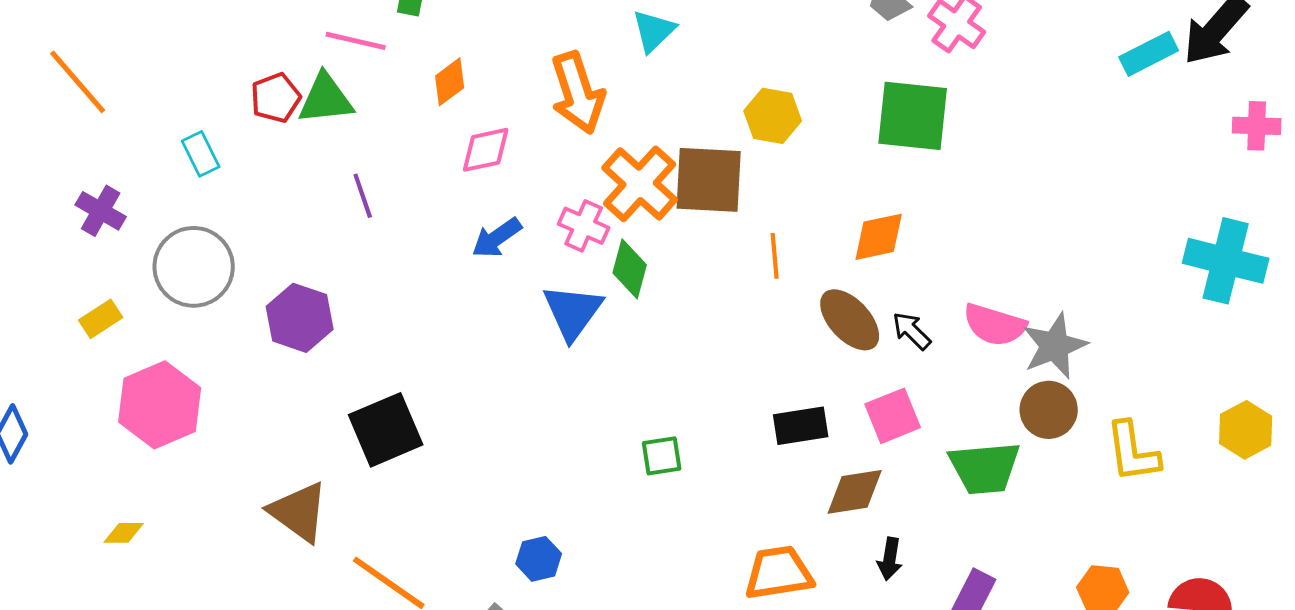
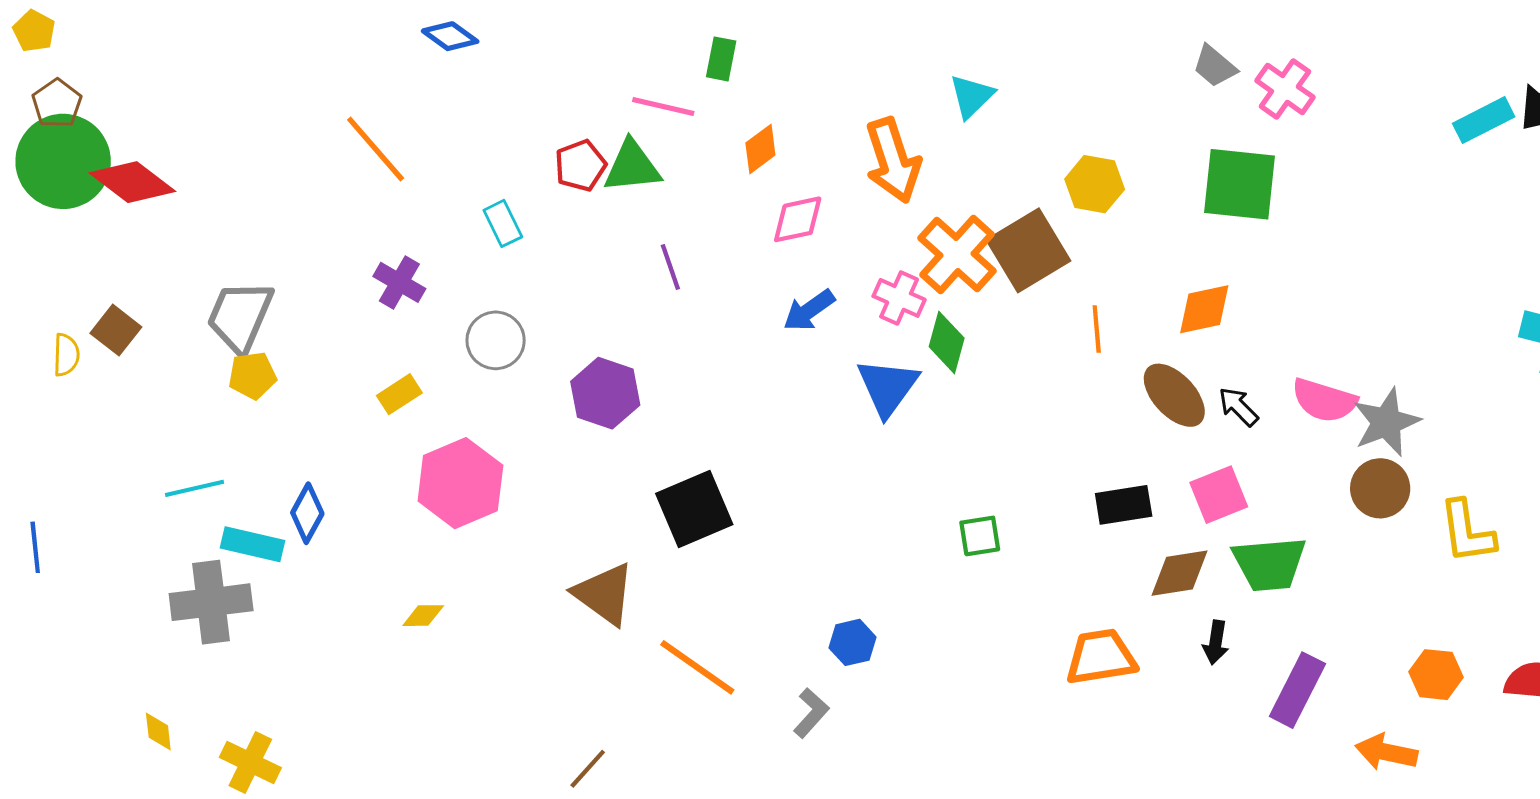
brown square: (709, 180) -> (1028, 250), turned -34
gray circle: (194, 267) -> (496, 340), size x0.7
green trapezoid: (985, 468) -> (1269, 564), moved

